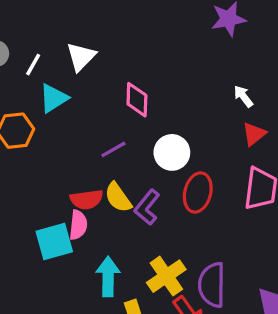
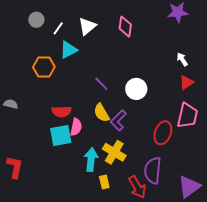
pink diamond: (137, 100) -> (125, 27), moved
purple line: (113, 149) -> (101, 84), turned 70
red ellipse: (198, 192) -> (163, 133), moved
red semicircle: (87, 199) -> (62, 112), moved
yellow cross: (166, 276) -> (114, 152), moved, turned -30

